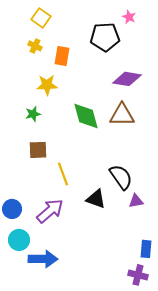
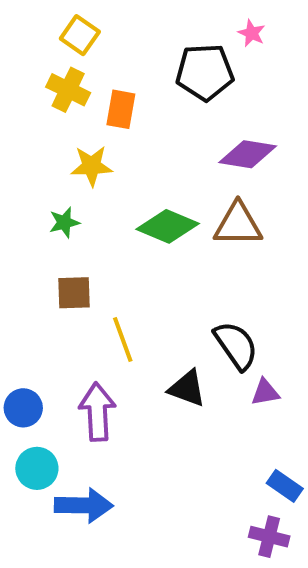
yellow cross: (35, 46) -> (68, 90), size x1.5
green diamond: (86, 116) -> (168, 226), turned -52
purple arrow: (50, 211) -> (97, 412), turned -52
blue rectangle: (146, 249) -> (285, 486), turned -60

